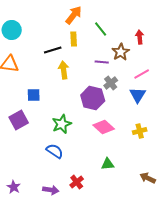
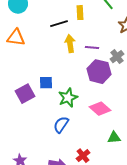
purple line: (102, 62) -> (92, 48), moved
blue square: (34, 95) -> (46, 83), moved
pink diamond: (104, 127) -> (100, 109), moved
blue semicircle: (55, 151) -> (61, 125), turned -90

